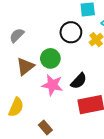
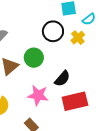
pink star: (52, 85) -> (38, 95), moved

